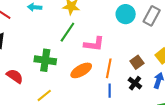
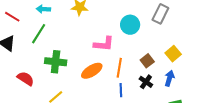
cyan circle: (126, 14) -> (130, 25), moved
green line: (67, 32) -> (39, 34), moved

